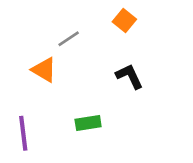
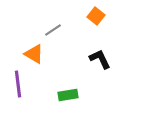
purple line: (23, 133) -> (18, 84), moved

